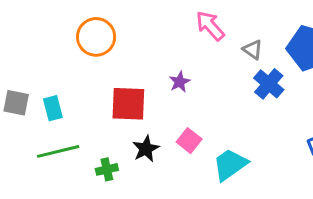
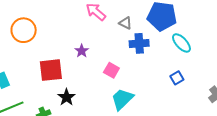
blue cross: (269, 84) -> (139, 43), turned -36
pink square: (189, 141) -> (111, 70), moved

